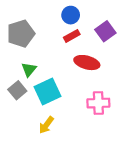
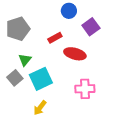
blue circle: (71, 15) -> (69, 11), moved
red rectangle: (72, 36) -> (55, 38), moved

